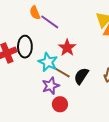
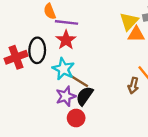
purple line: (50, 22) -> (67, 22), turned -30
red star: (67, 48) -> (66, 40), moved
black semicircle: (81, 76) -> (85, 96), moved

